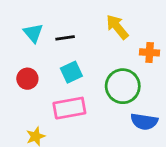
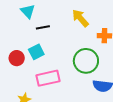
cyan triangle: (33, 33) -> (28, 11), moved
cyan square: (71, 72) -> (36, 52), moved

